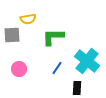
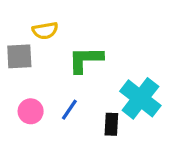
blue line: (57, 68) -> (69, 110), moved
black rectangle: (77, 88) -> (111, 124), moved

